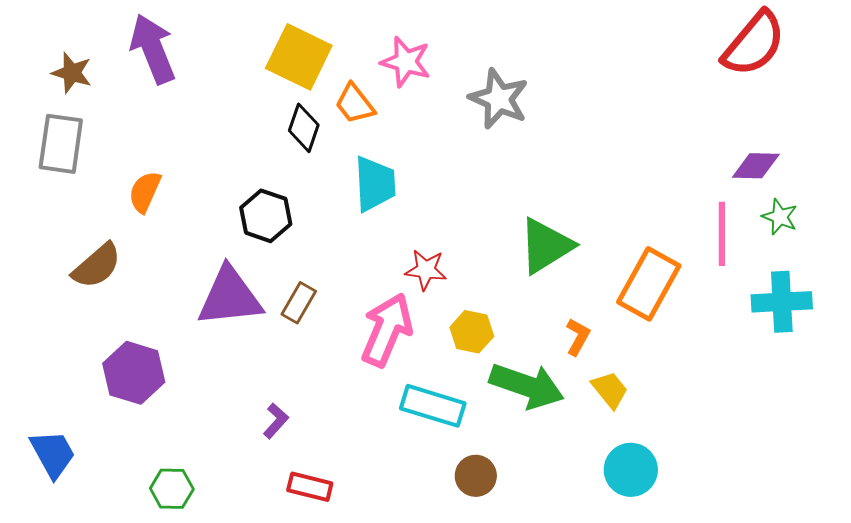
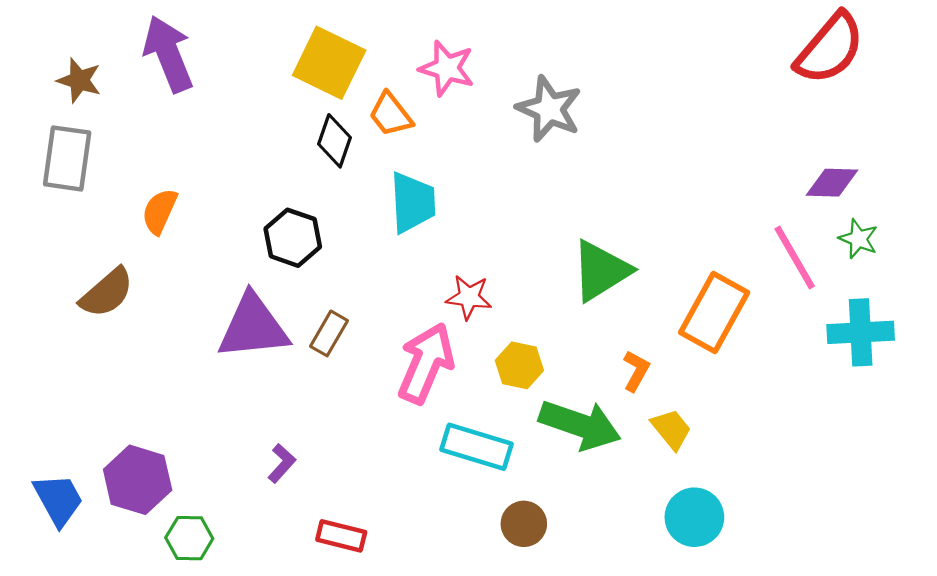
pink line: (722, 234) -> (795, 258), turned -30
purple hexagon: (134, 373) -> (138, 480), moved
purple L-shape: (276, 421) -> (282, 463), moved

